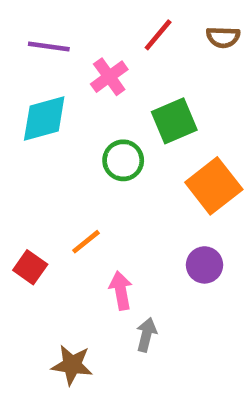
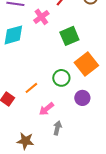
green circle: (123, 160) -> (61, 78), moved
pink arrow: (121, 291) -> (46, 109), turned -119

